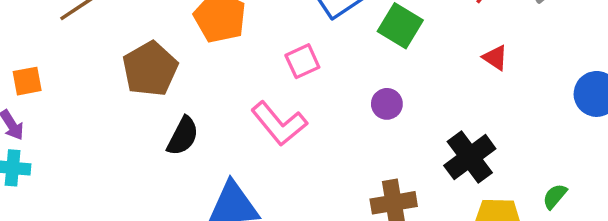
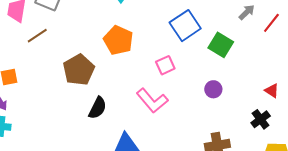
red triangle: (495, 58) -> (272, 91), moved
black cross: (470, 157) -> (261, 119), size x0.7

